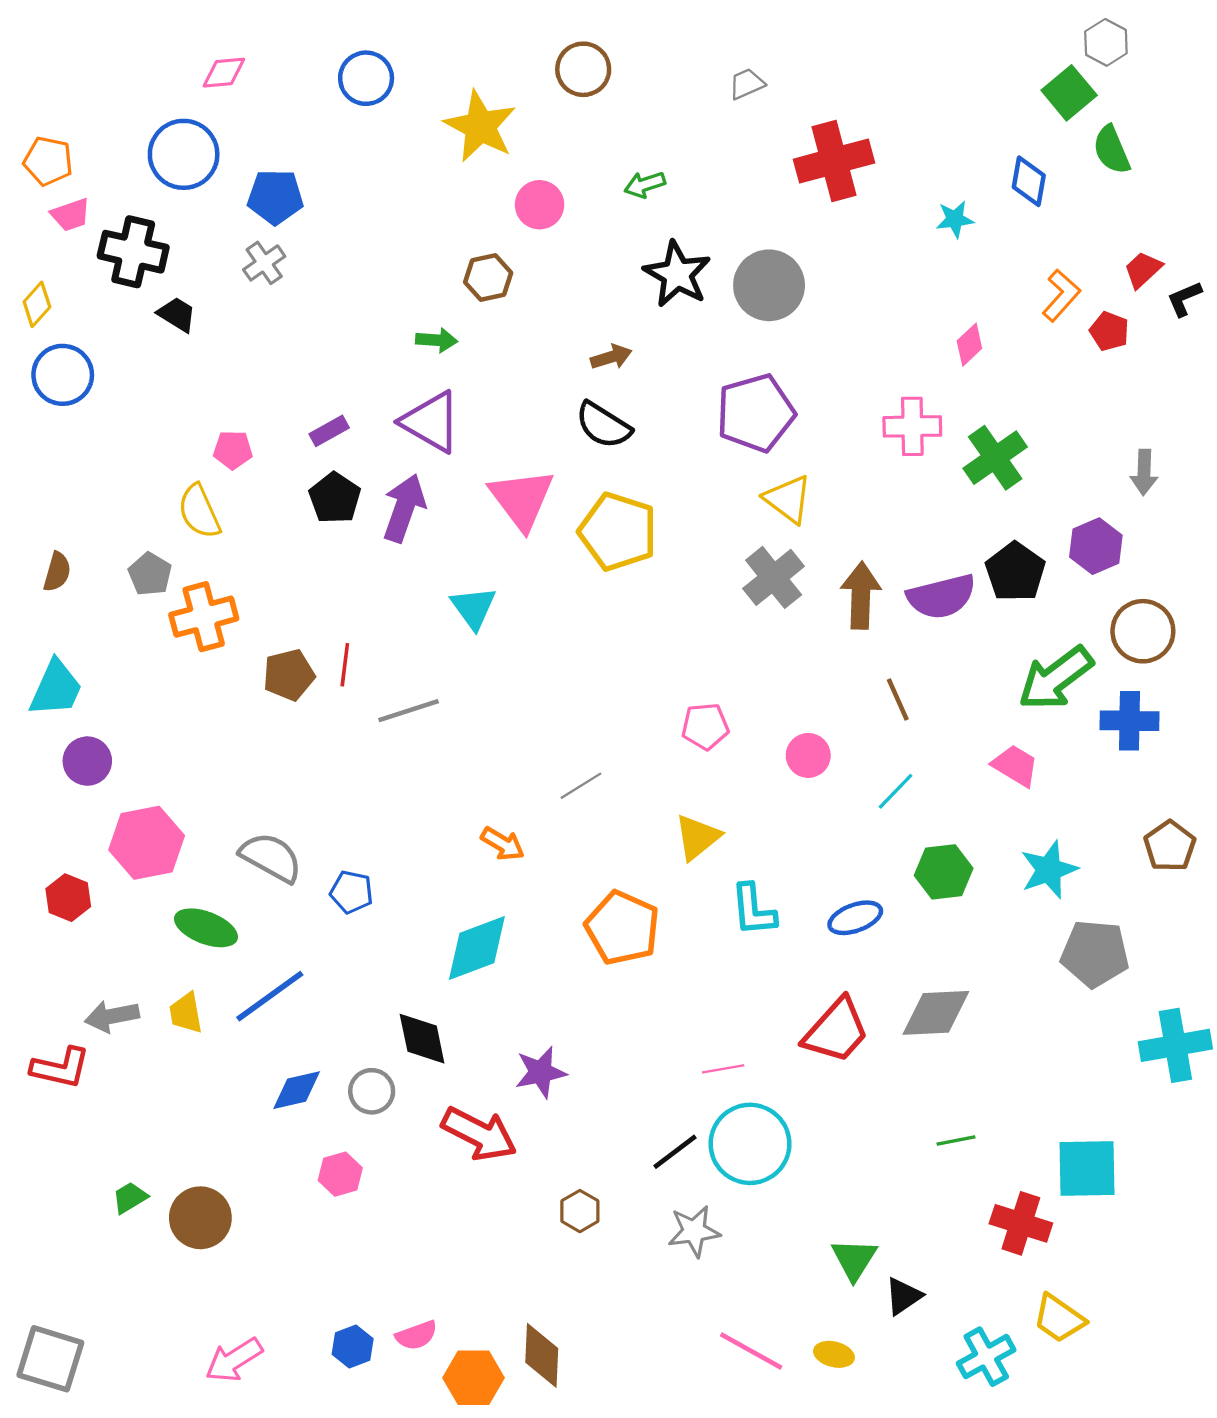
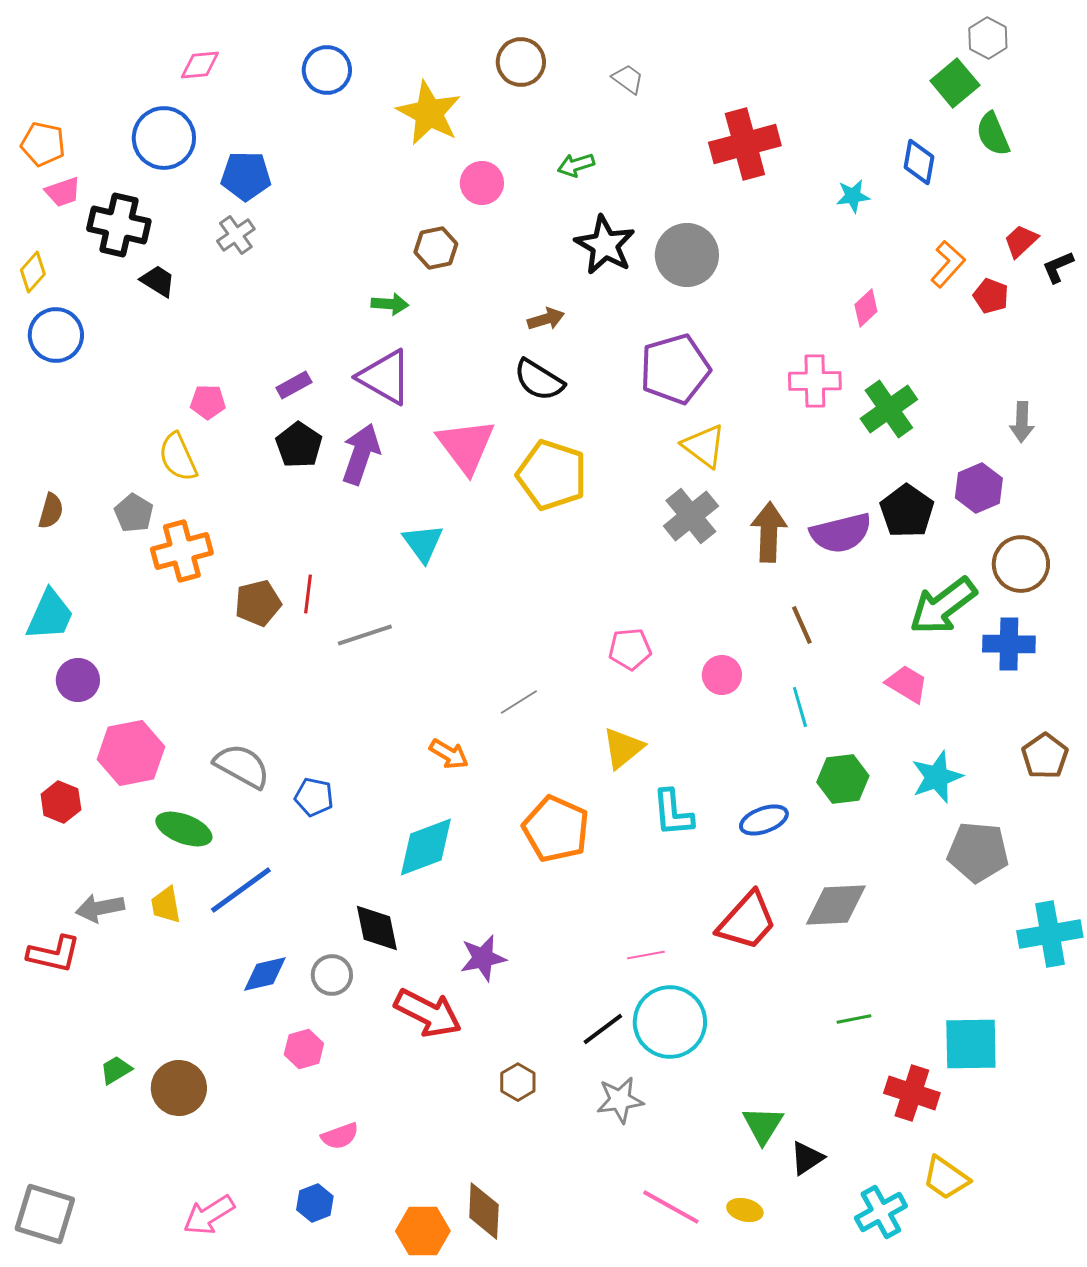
gray trapezoid: (747, 84) -> (628, 79), moved, turned 60
cyan line: (896, 791) -> (800, 707), turned -60
pink semicircle: (416, 1335) -> (340, 1136), moved

